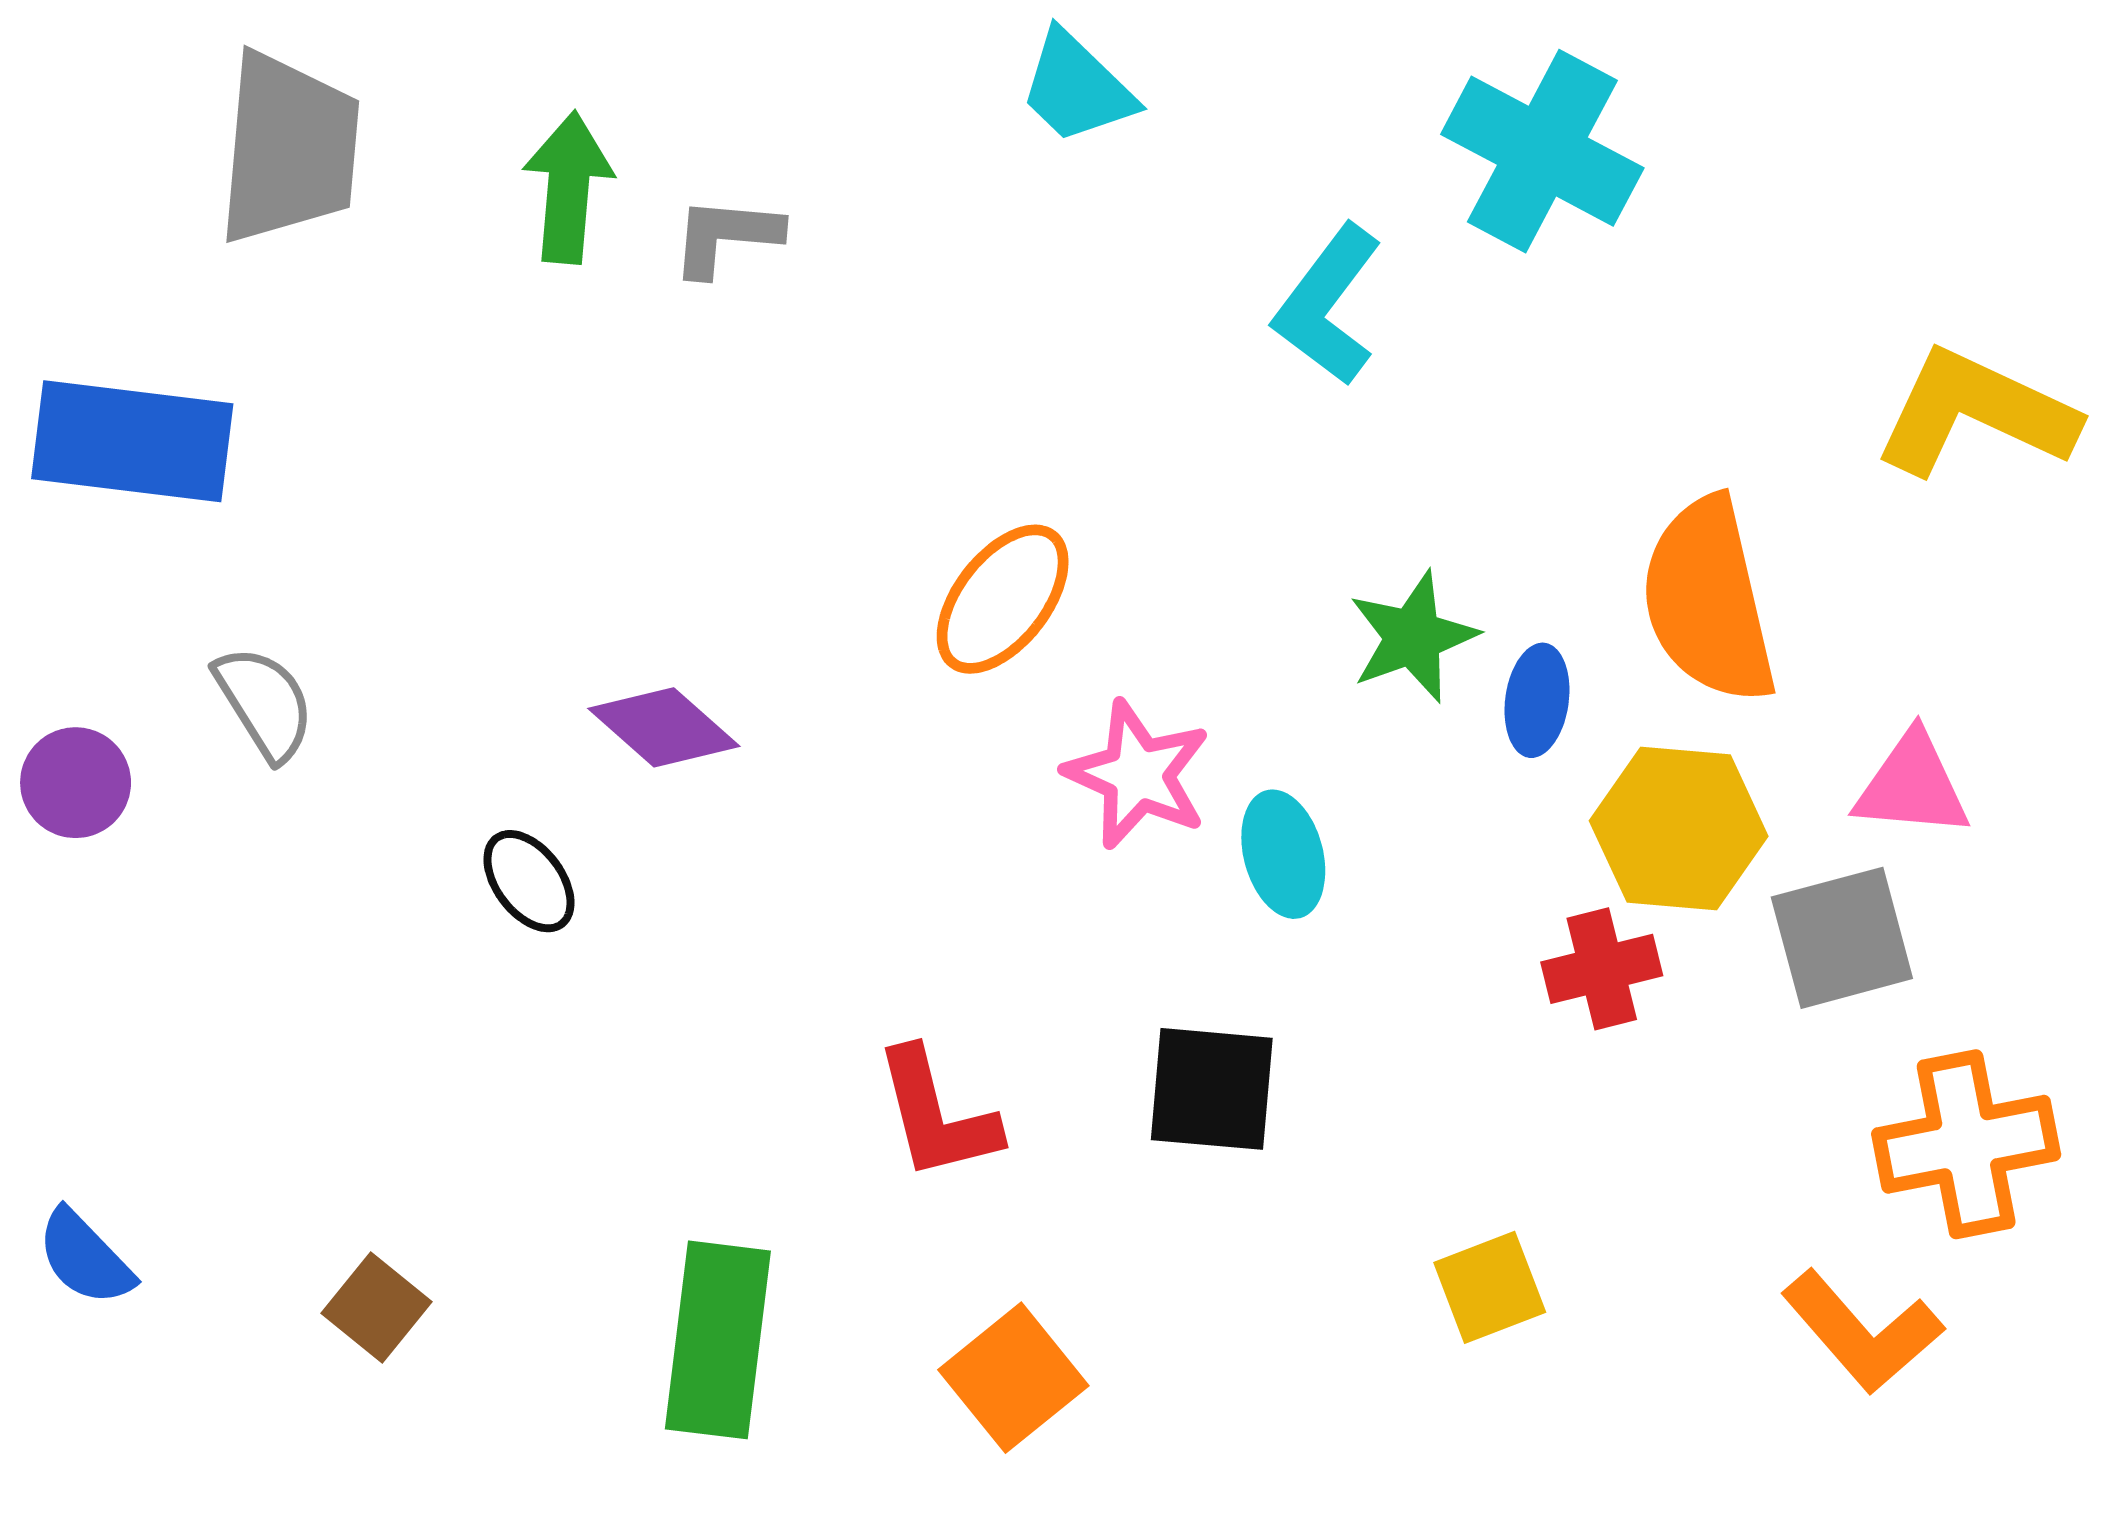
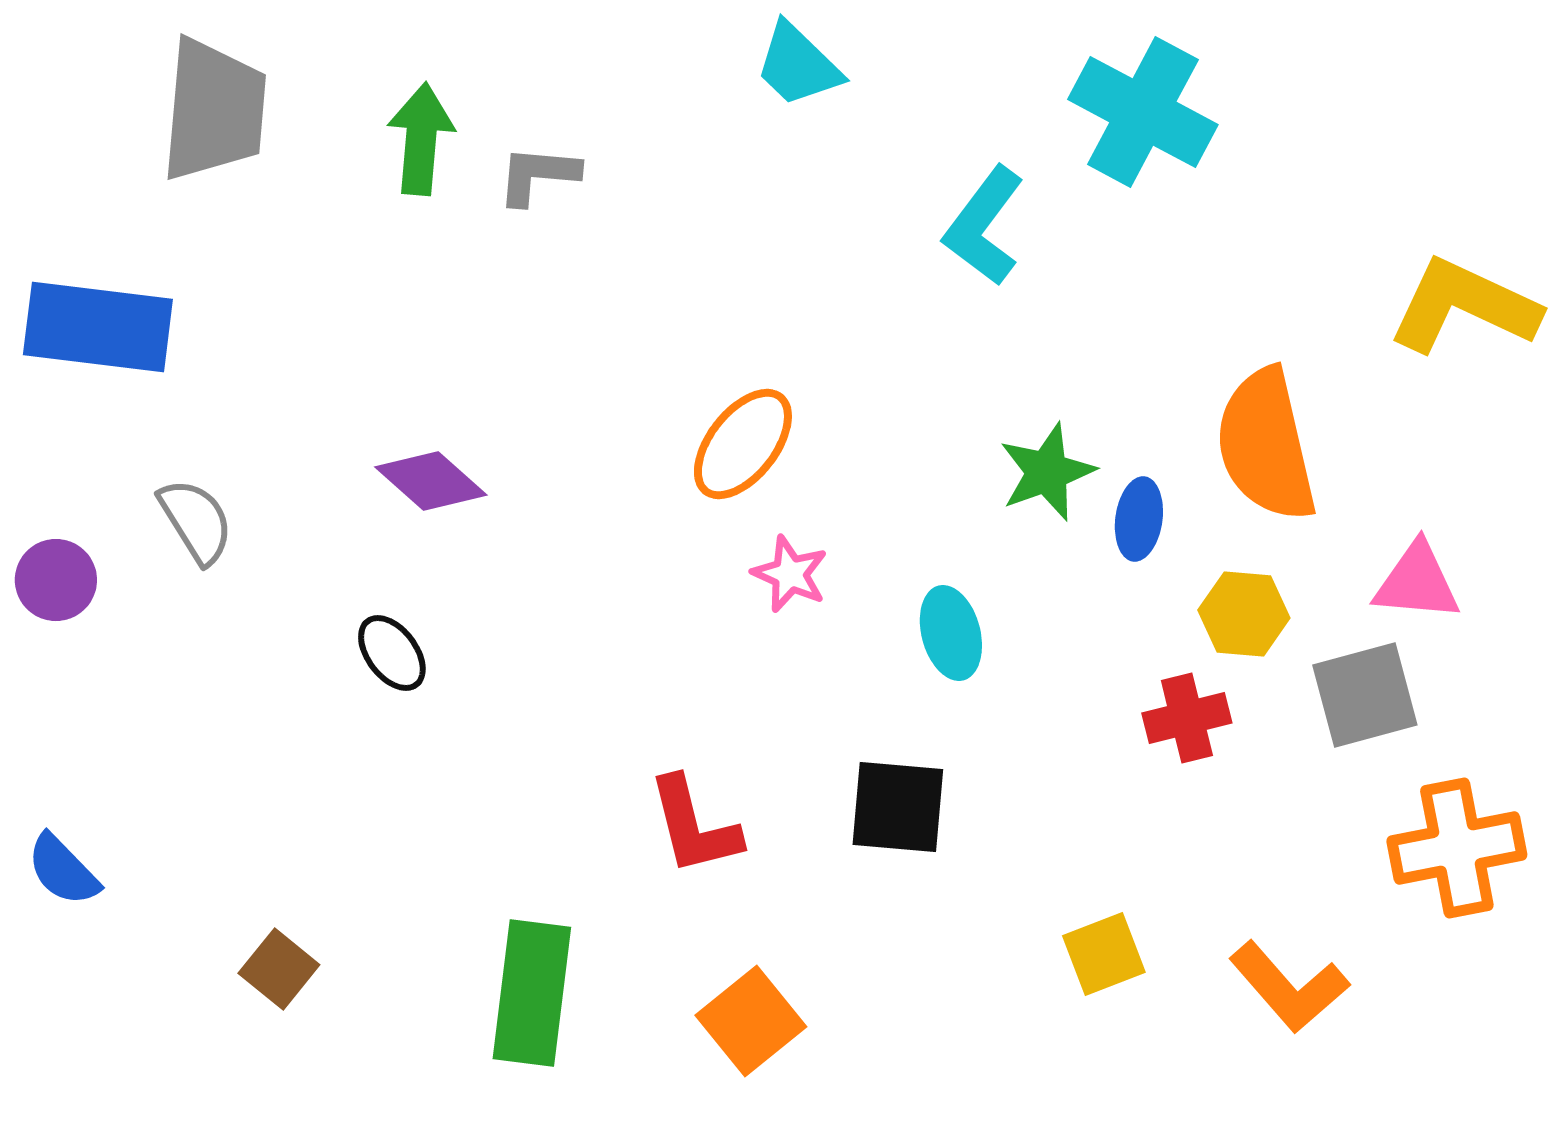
purple diamond: (664, 727) -> (431, 481), moved
pink star: (1138, 775) -> (790, 574), moved, size x0.7
yellow hexagon: (1679, 829) -> (1244, 614), size x0.7
blue semicircle: (85, 1258) -> (63, 870), moved
orange L-shape: (1862, 1332) -> (1289, 987), moved

